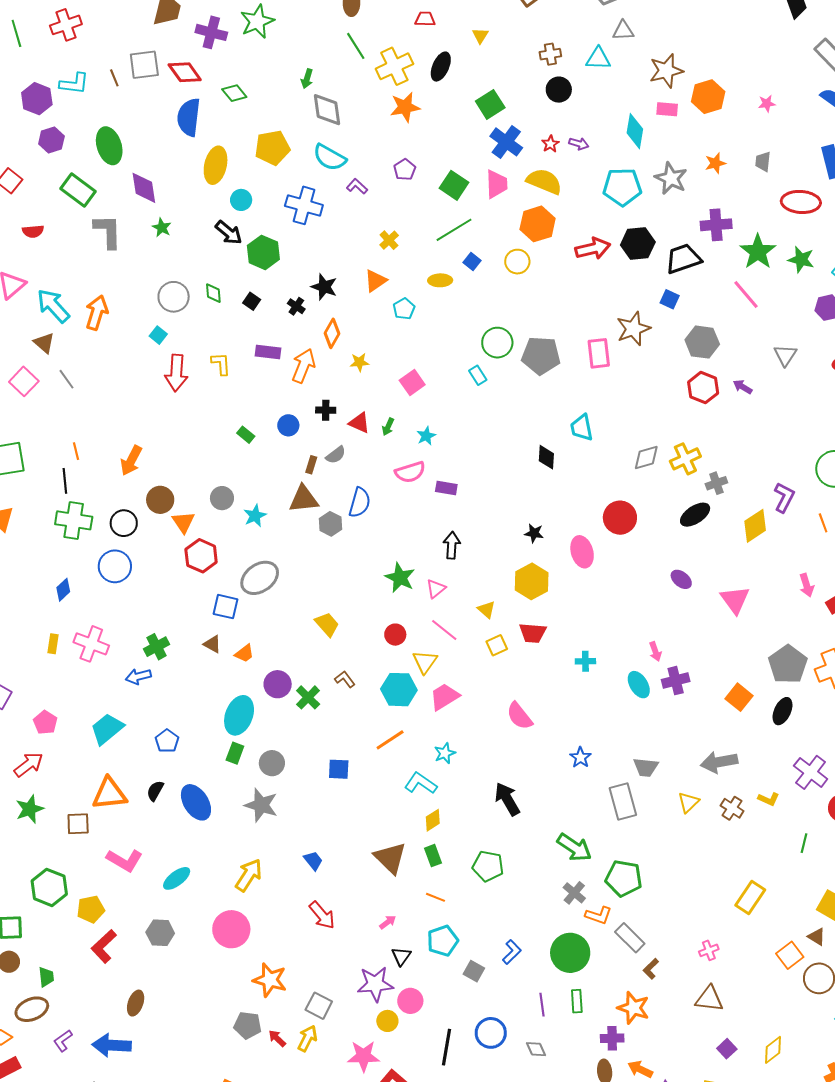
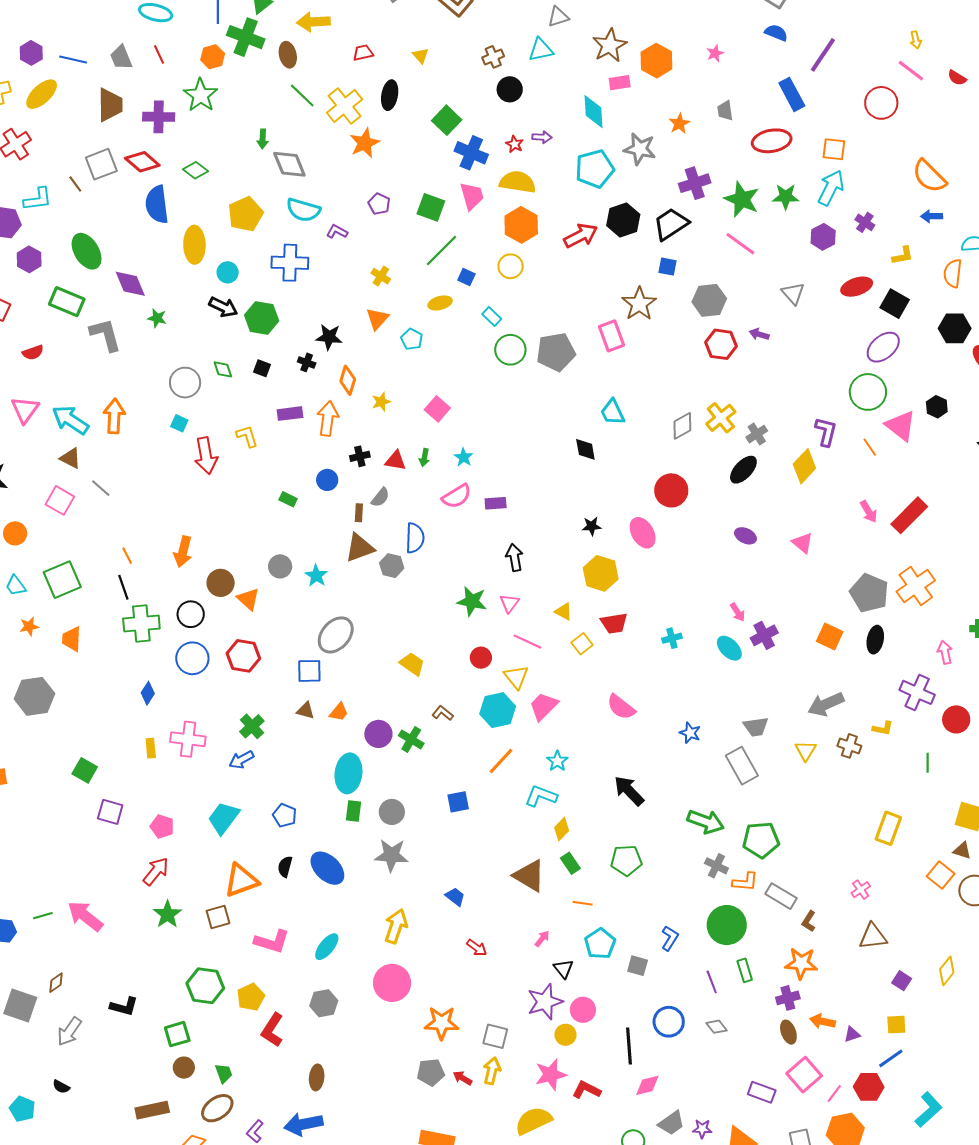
cyan rectangle: (478, 375) -> (492, 317), moved
red hexagon: (201, 556) -> (243, 656), moved
pink triangle: (735, 600) -> (803, 543), size x0.7
red arrow: (322, 915) -> (477, 948), size x0.7

